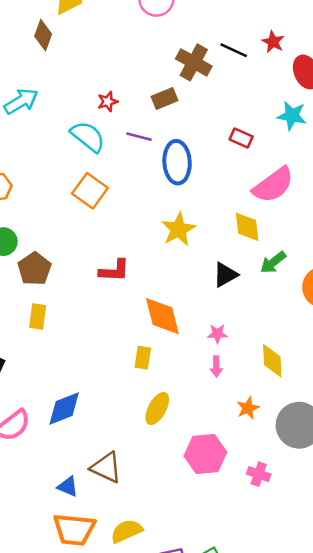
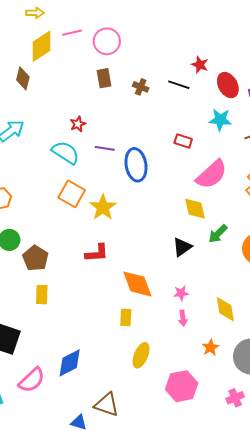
black line: (234, 50) -> (179, 85), moved
brown cross: (194, 62) -> (141, 87), size x0.6
brown rectangle: (165, 99) -> (104, 78), moved, turned -72
yellow star: (178, 229) -> (103, 207), moved
pink cross: (259, 474) -> (235, 398), moved, turned -36

